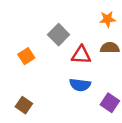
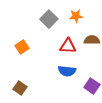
orange star: (108, 19) -> (76, 16), moved
gray square: (59, 35) -> (49, 19), moved

